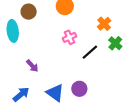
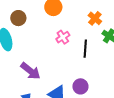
black line: (90, 52) -> (85, 49), turned -36
purple arrow: (32, 66) -> (30, 71), size x1.5

